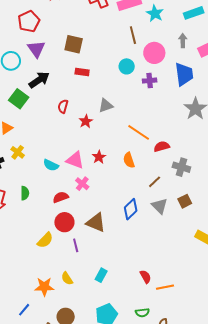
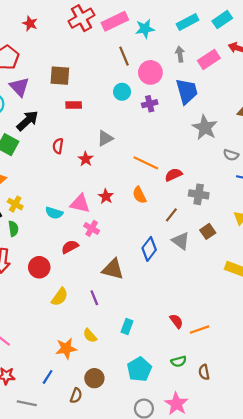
cyan star: (155, 13) -> (145, 29), turned -30
green semicircle: (25, 193) -> (13, 229), moved
red circle: (64, 222) -> (39, 267), moved

